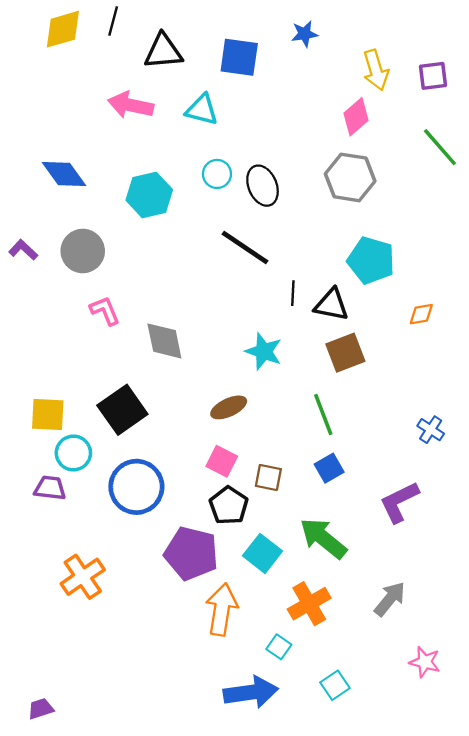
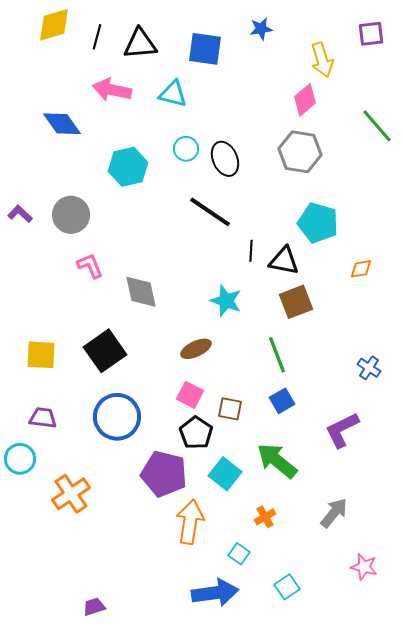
black line: (113, 21) -> (97, 37), moved
purple square: (433, 76) -> (371, 34), moved
blue diamond: (64, 174) -> (62, 124), moved
cyan circle: (73, 453) -> (20, 459), moved
orange cross: (309, 604) -> (265, 517), size x0.6
purple trapezoid: (41, 709) -> (94, 607), moved

